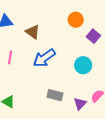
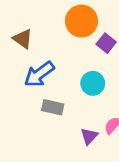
orange circle: (76, 20) -> (82, 21), size x1.5
gray rectangle: (55, 95) -> (53, 107), moved

